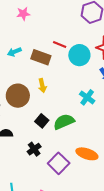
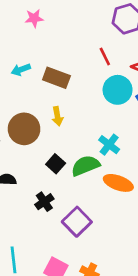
red line: (60, 45) -> (105, 56), moved, turned 40
cyan circle: (79, 55) -> (118, 90), moved
cyan cross: (87, 97) -> (109, 145), moved
orange ellipse: (87, 154) -> (118, 183), moved

